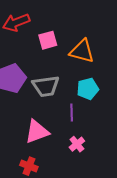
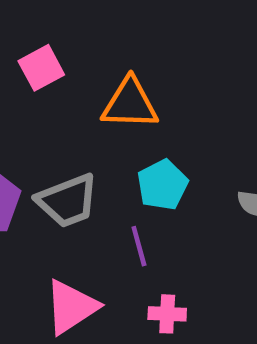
pink square: (48, 40) -> (41, 68), moved
pink cross: (77, 144) -> (167, 314), turned -35

